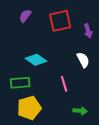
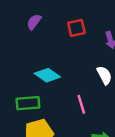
red square: (60, 21) -> (76, 28), size x0.7

